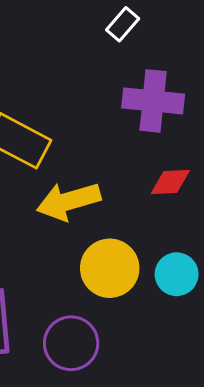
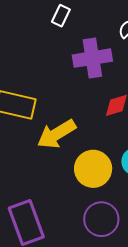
purple circle: (71, 343) -> (101, 219), moved

